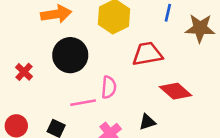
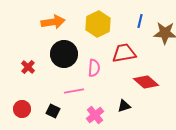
pink semicircle: (109, 87) -> (94, 68), moved

